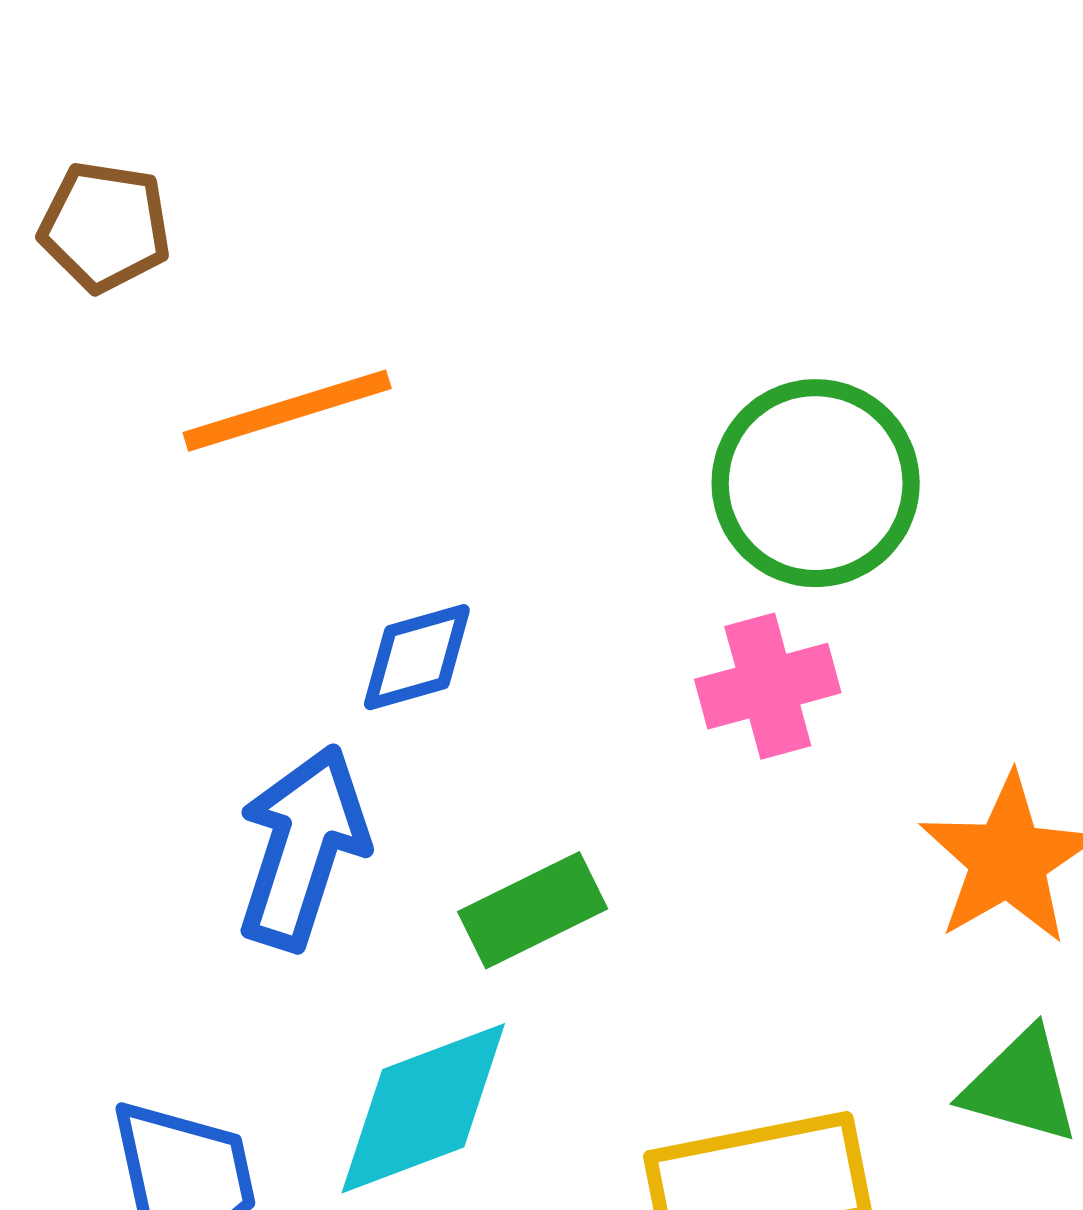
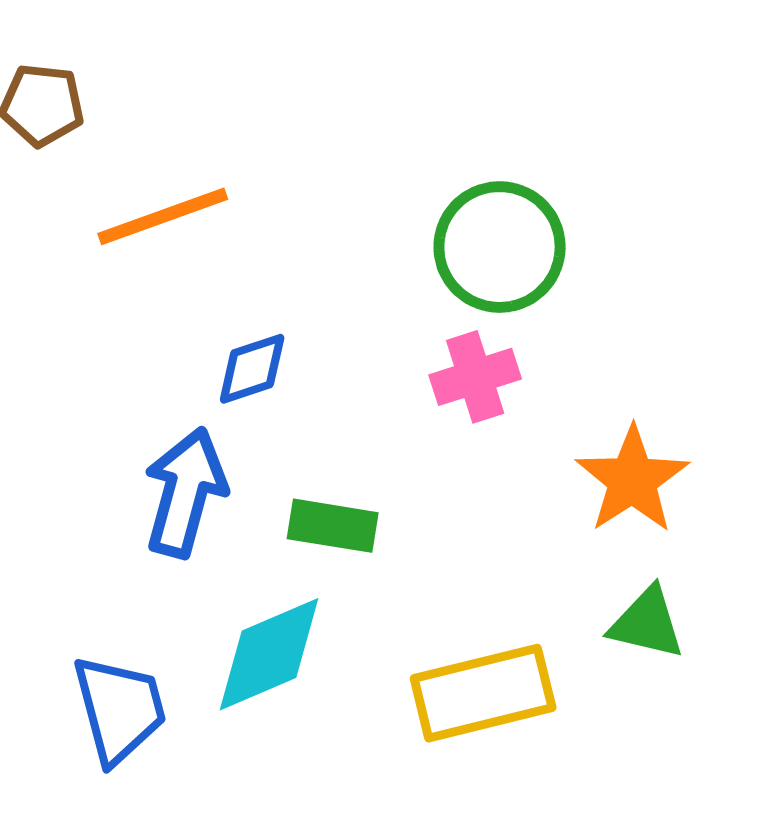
green rectangle: (533, 910) -> (333, 526), turned 38

